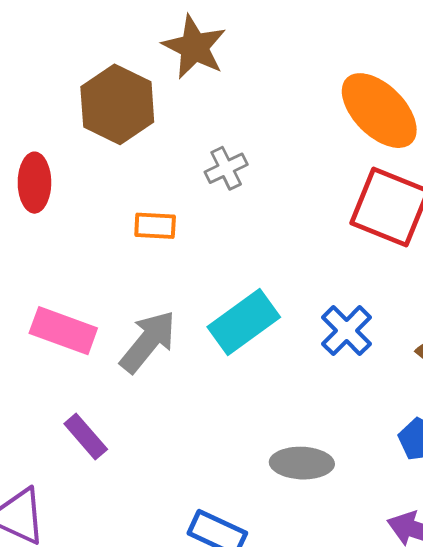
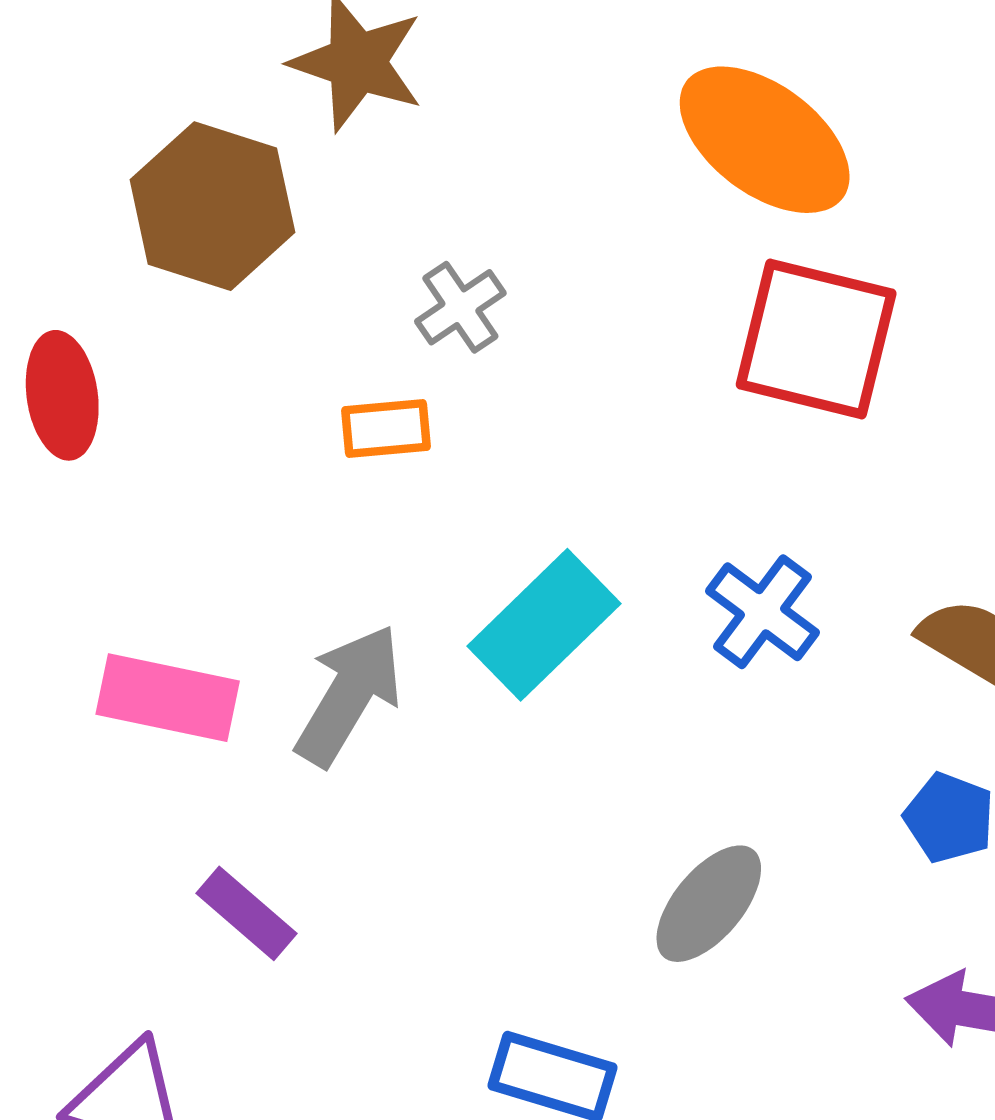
orange rectangle: (155, 226) -> (386, 428), moved
gray ellipse: (302, 463) -> (709, 904), turned -44

